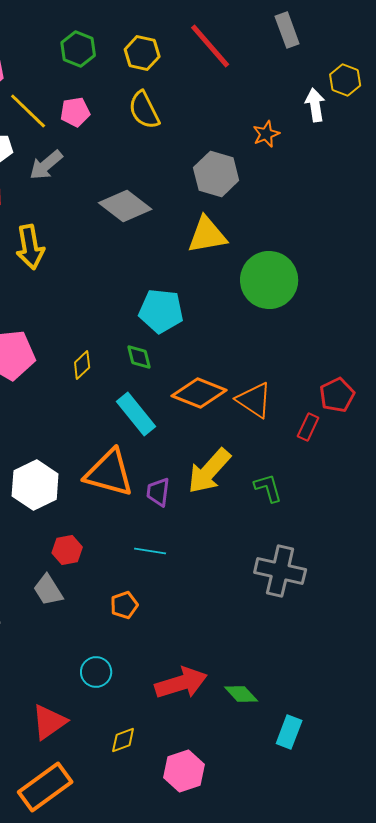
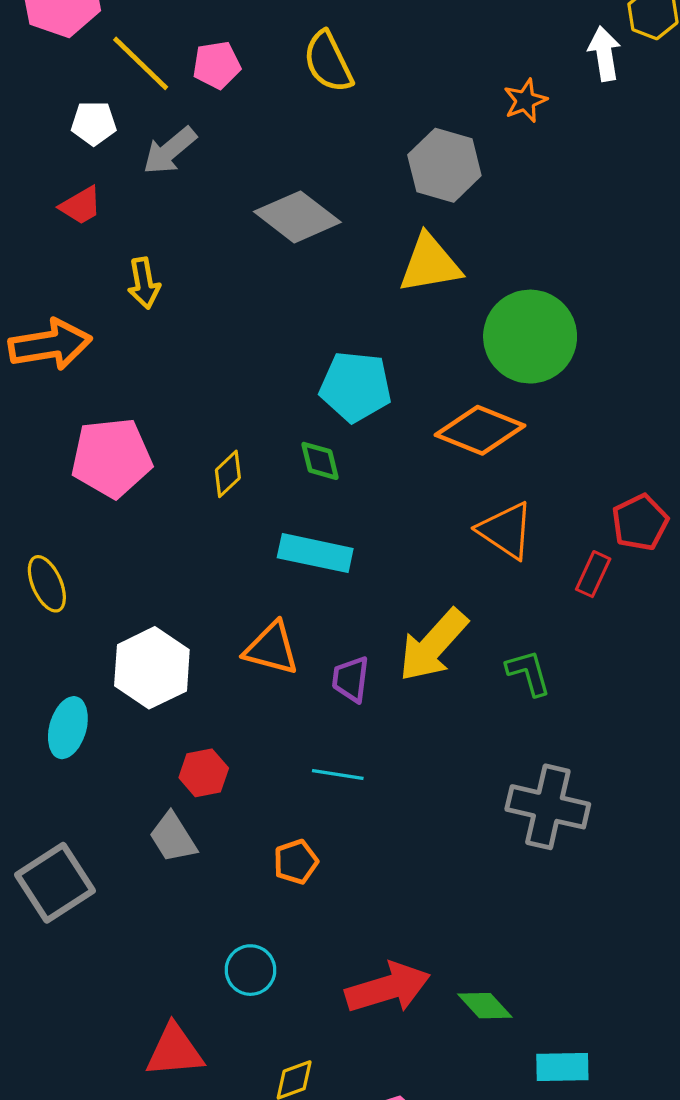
yellow arrow: (30, 247) -> (144, 283), size x0.7
orange diamond: (199, 393) -> (480, 430), moved
cyan rectangle: (136, 414) -> (315, 553), turned -39
orange triangle: (109, 473) -> (272, 648), size x0.7
red triangle: (49, 722) -> (175, 1051), turned 30
cyan rectangle: (289, 732) -> (562, 1067), turned 68

